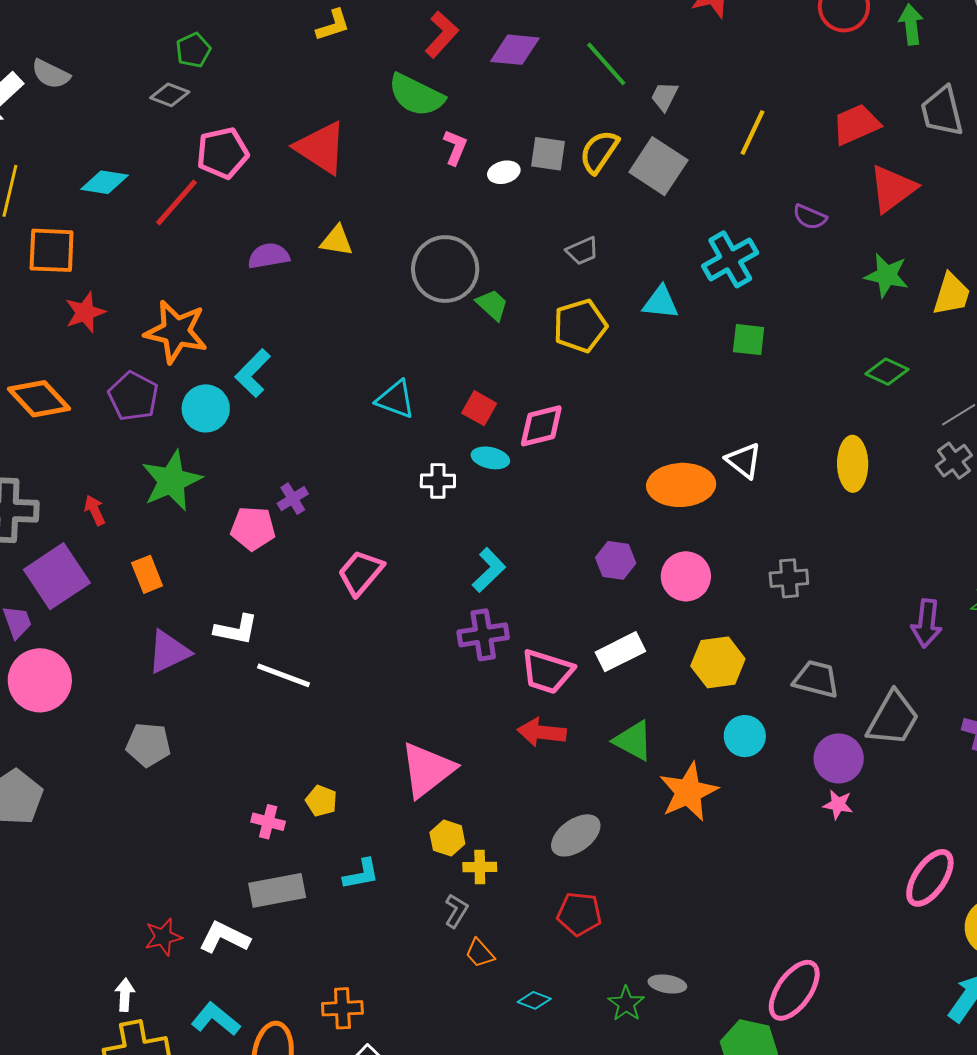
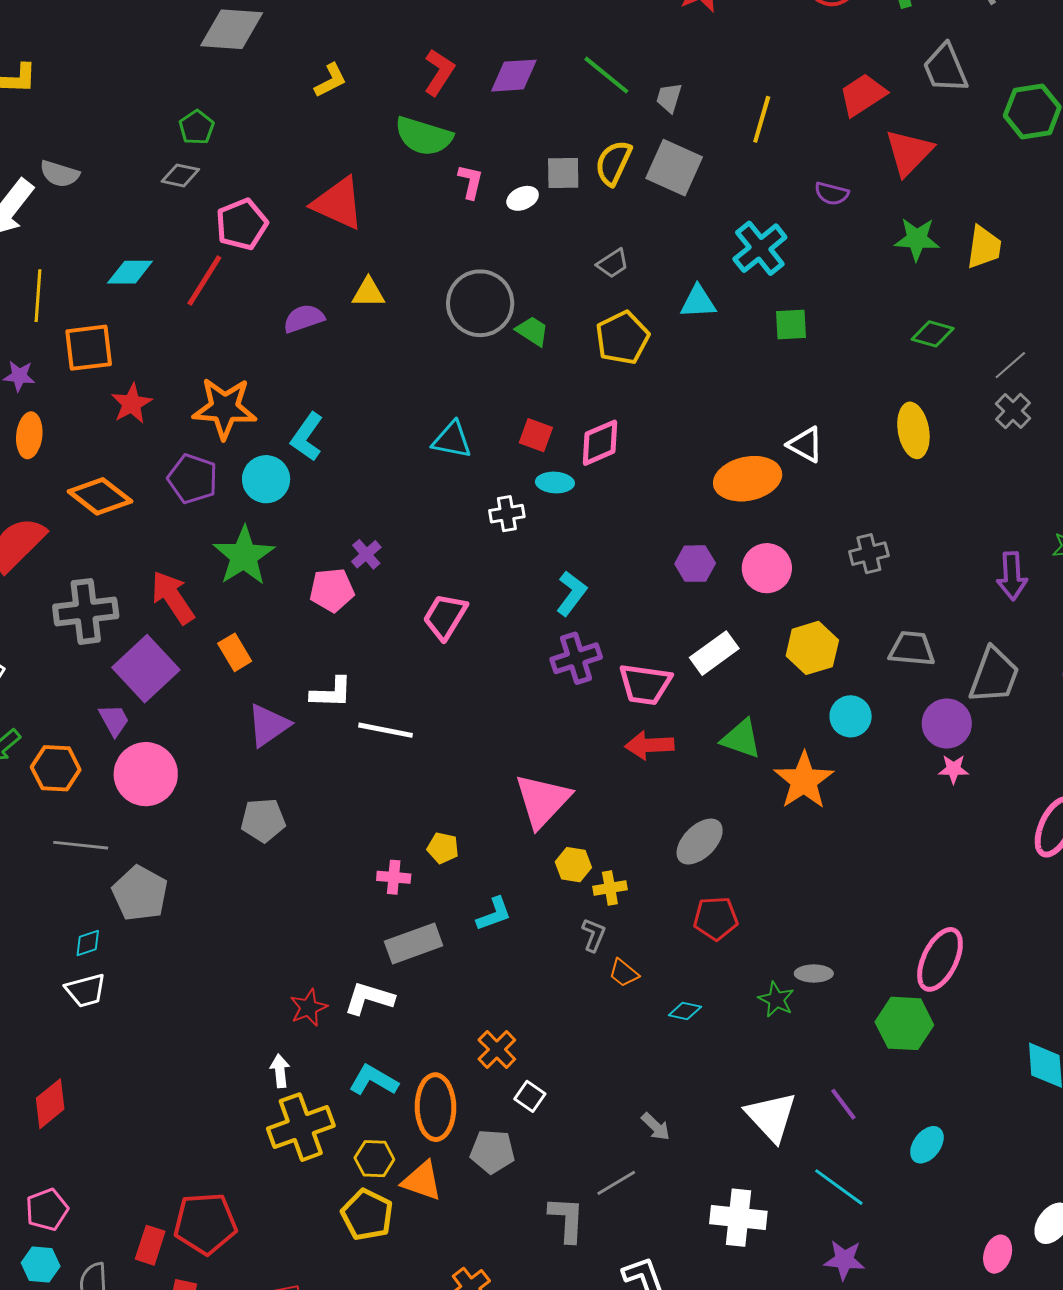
red arrow: (95, 510) -> (173, 597), size x1.8
orange cross: (342, 1008) -> (497, 1049), turned -33

